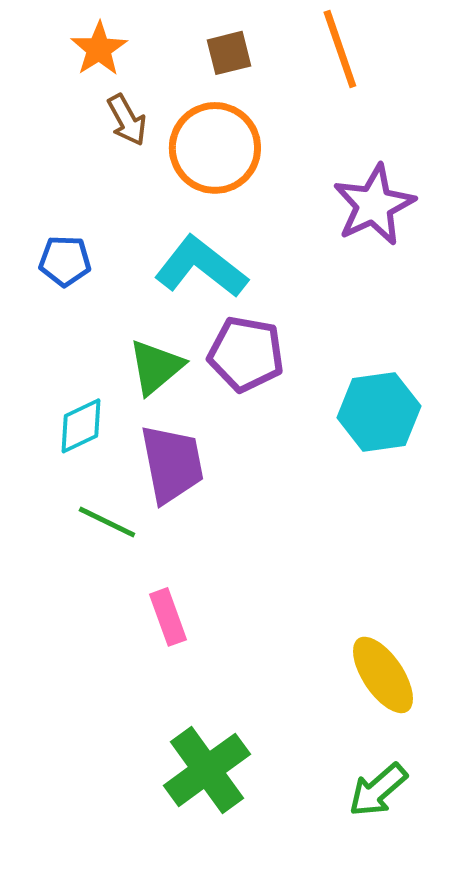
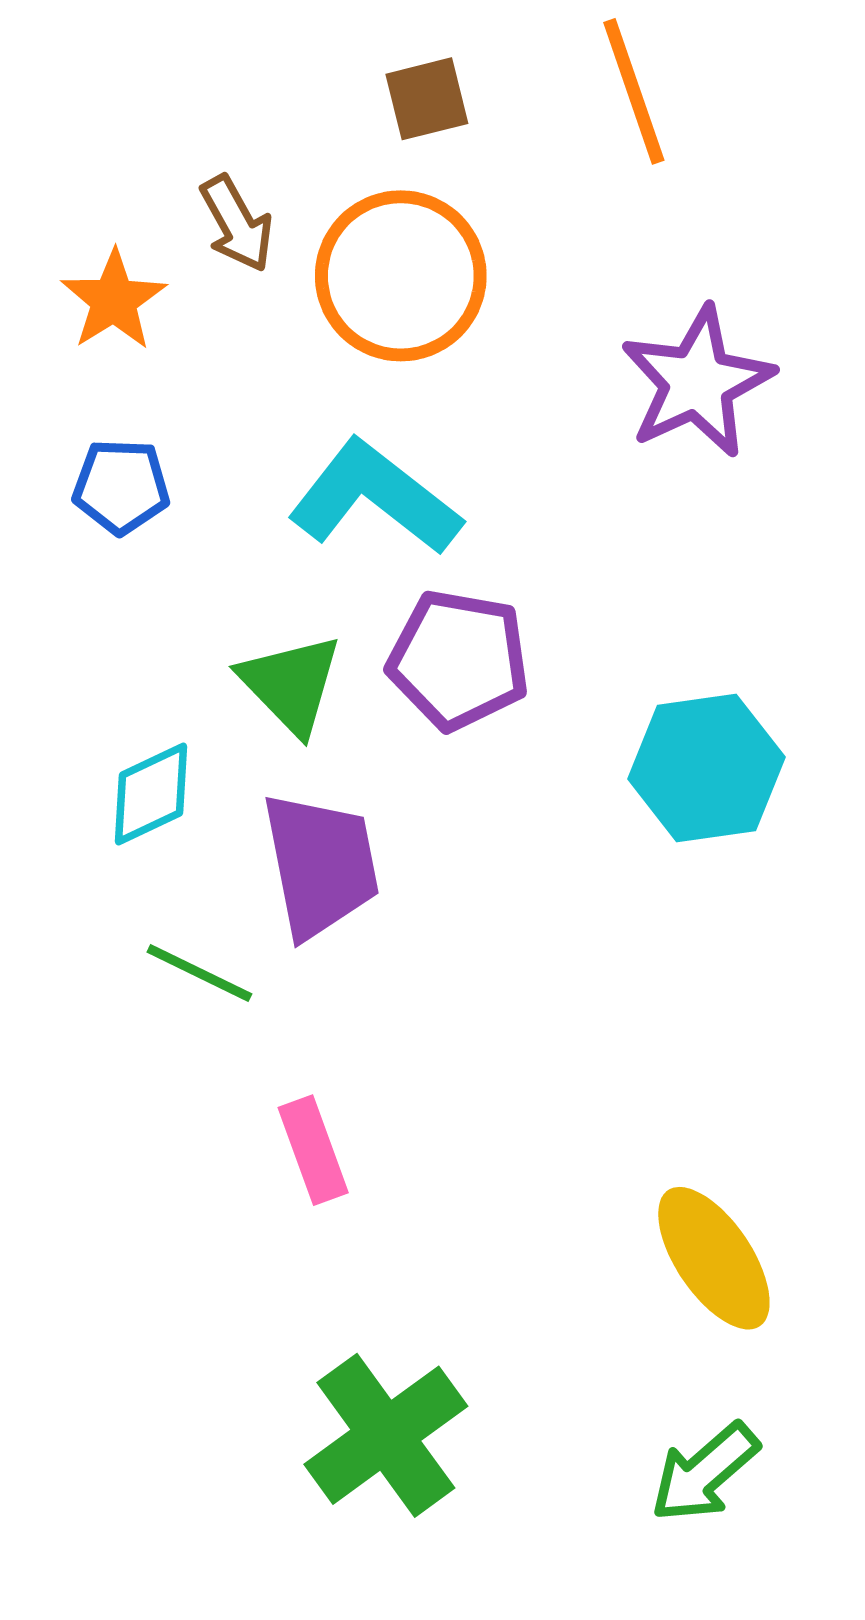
orange star: (99, 49) -> (114, 300), moved
green triangle: (156, 367) -> (291, 684), turned -34

